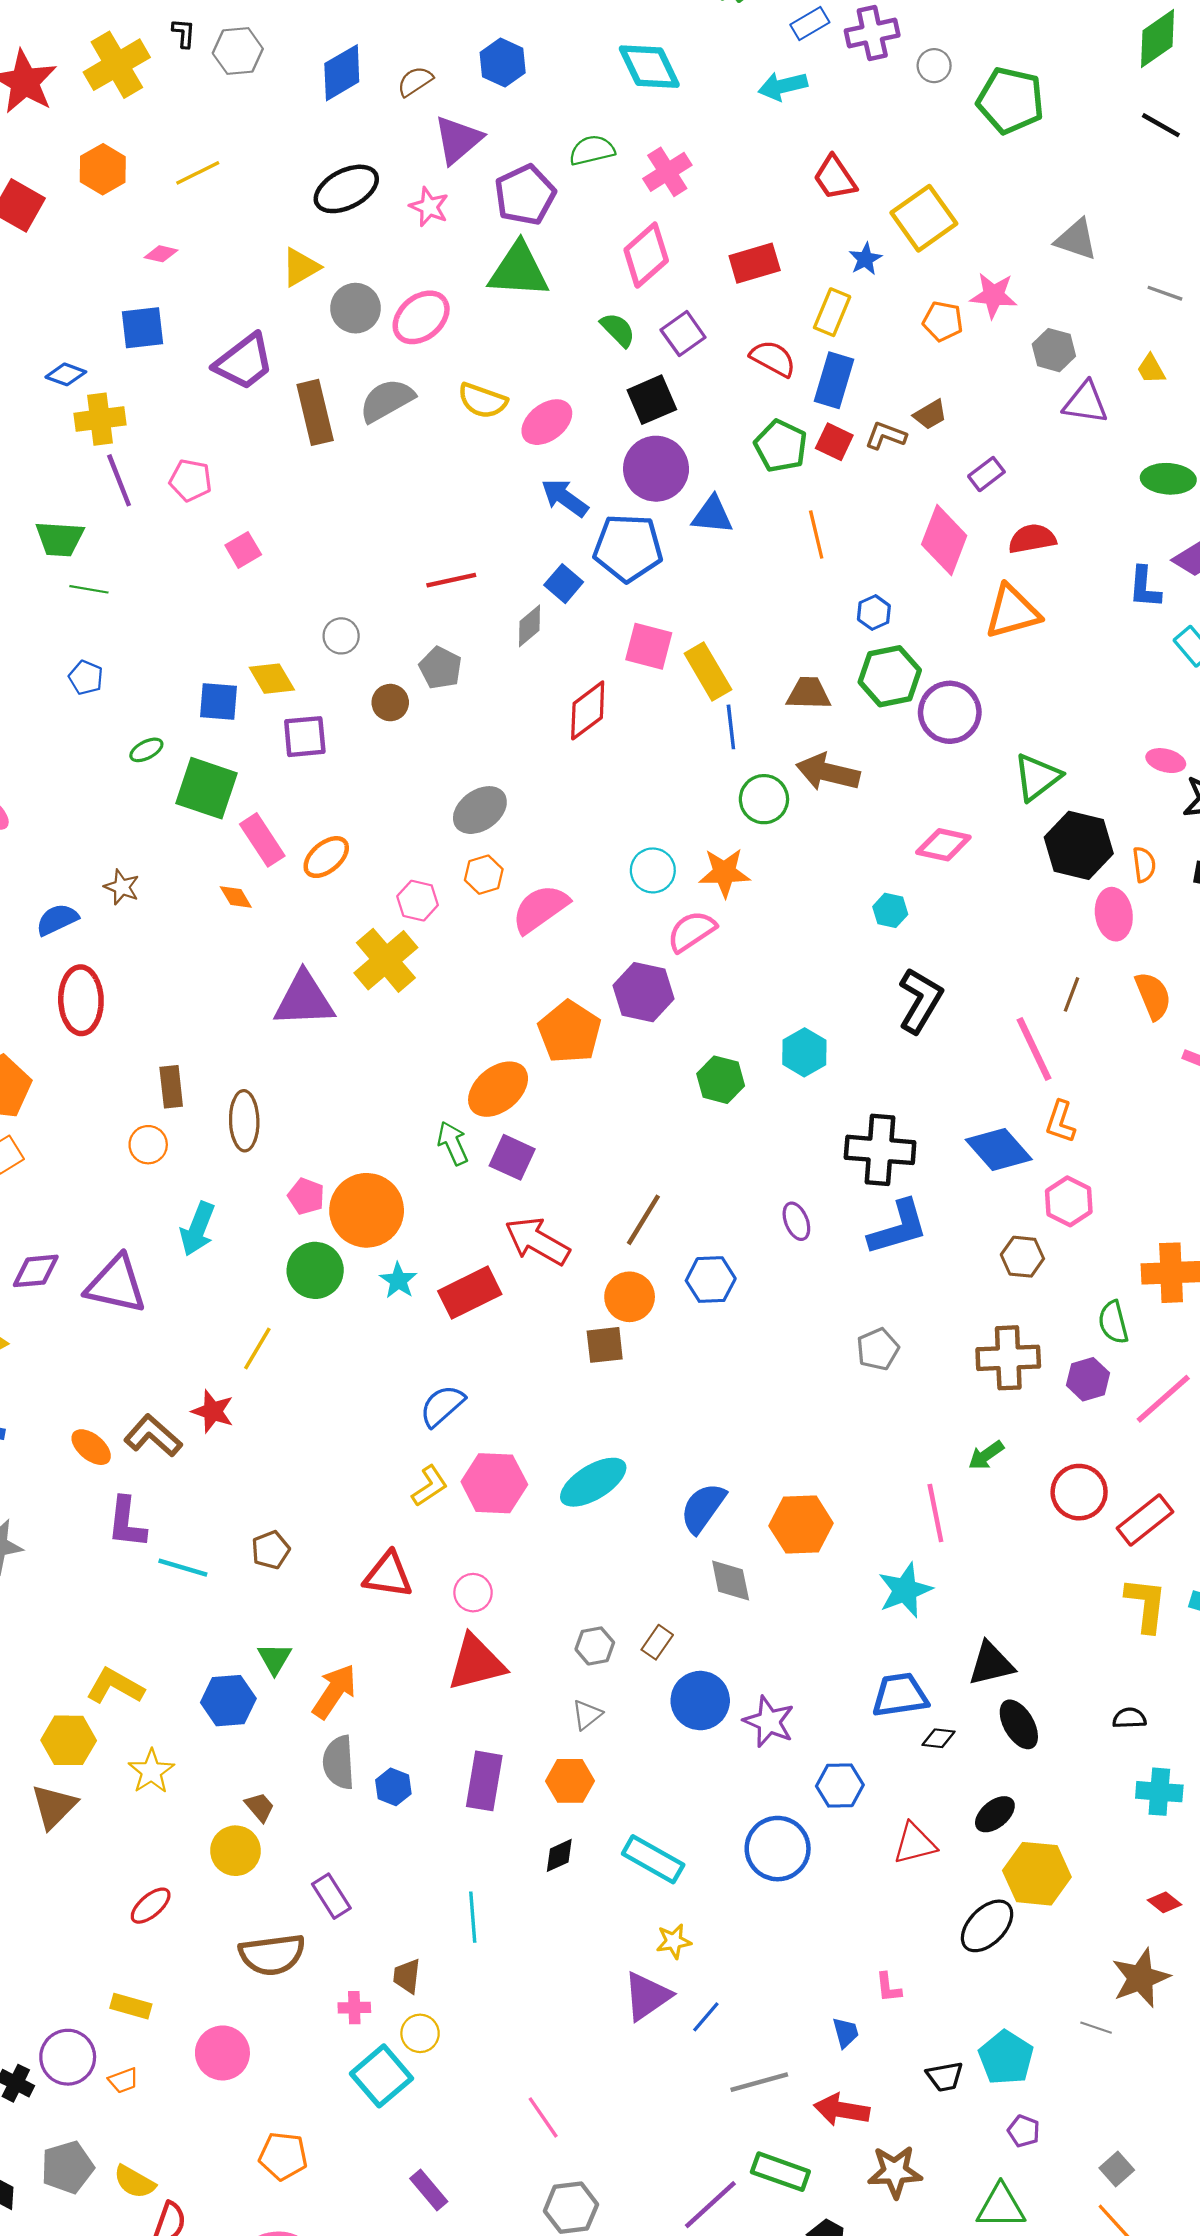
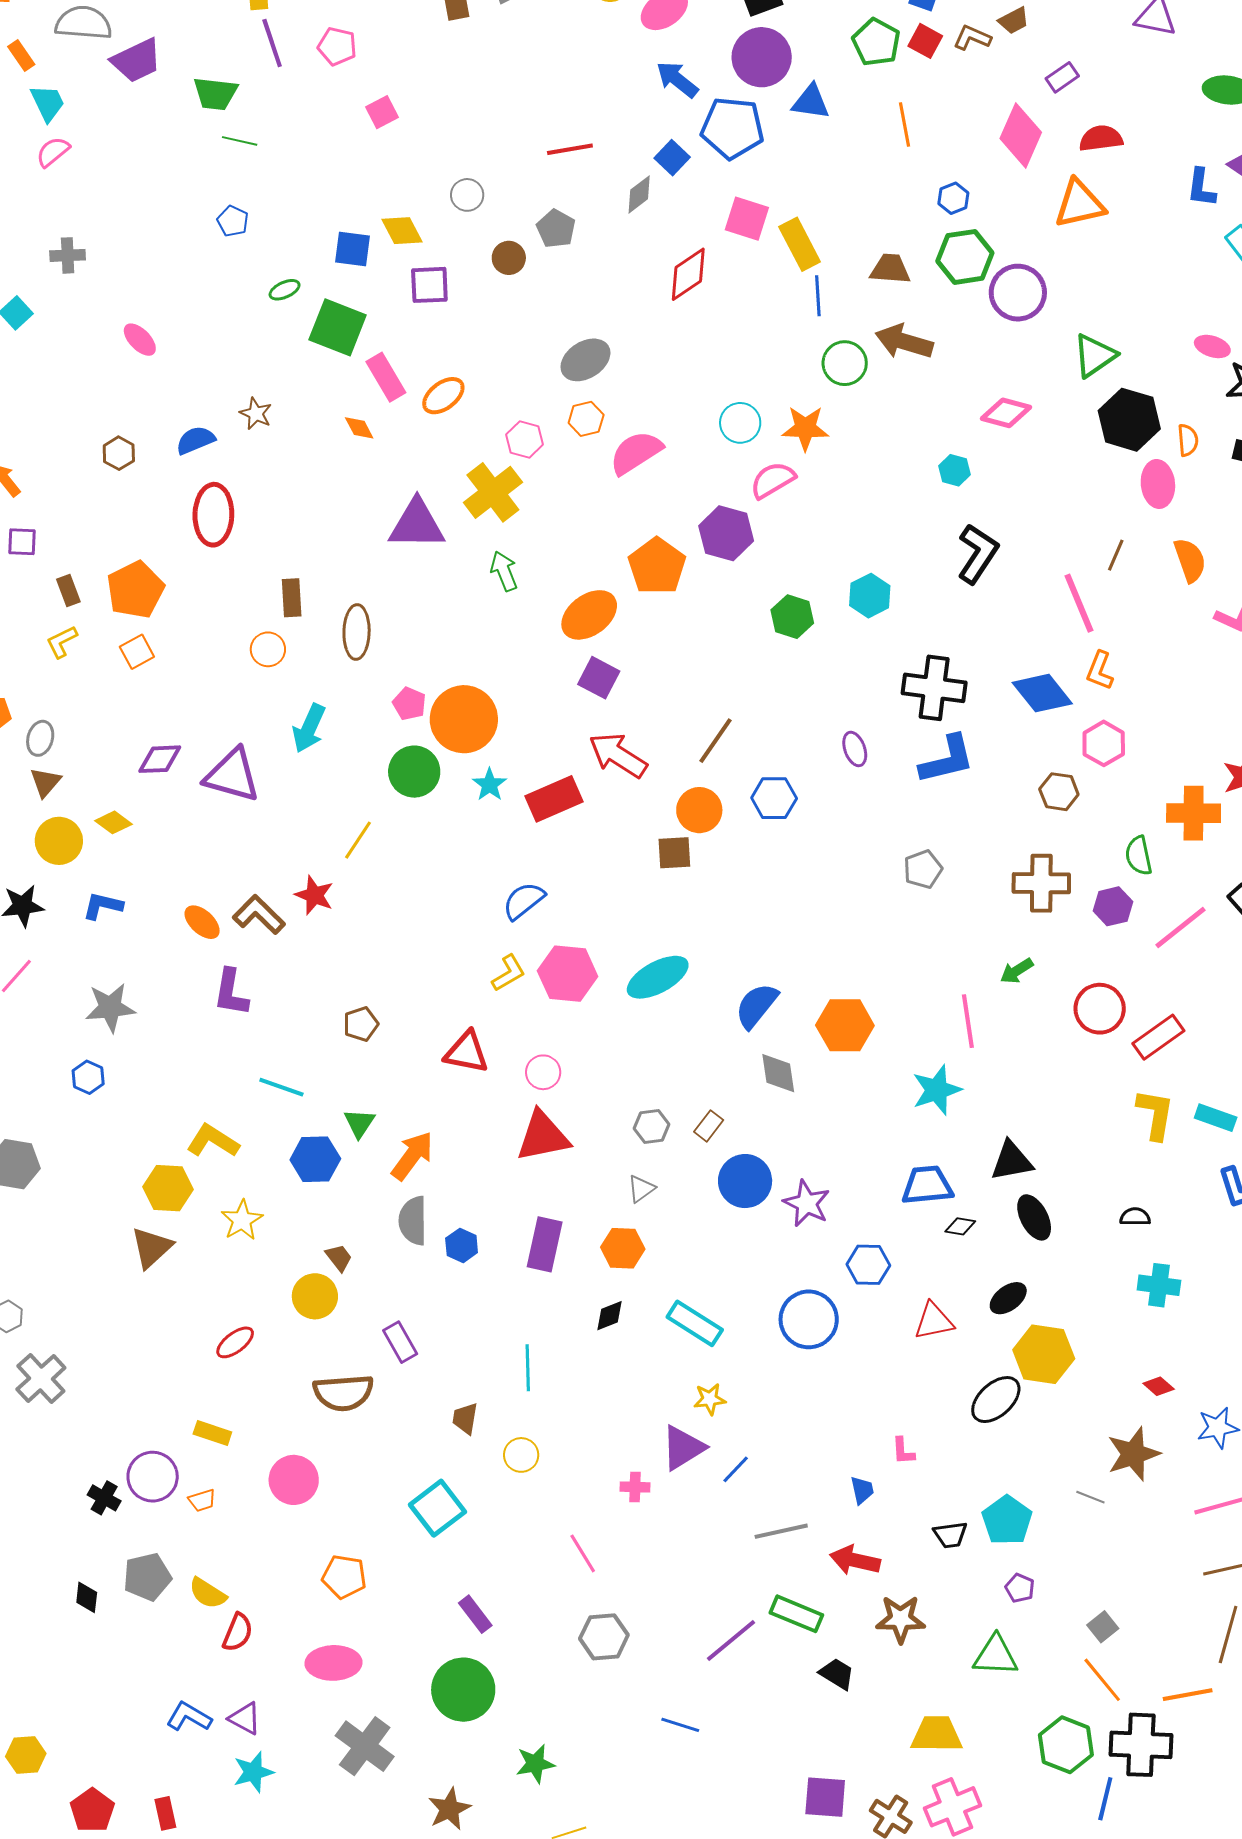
green arrow: (453, 1143) -> (504, 571), moved
cyan line: (183, 1568) -> (281, 1087), moved
pink cross: (354, 2008) -> (635, 1487), moved
yellow circle: (420, 2033) -> (521, 1455), moved

